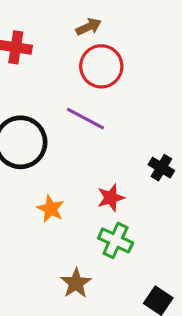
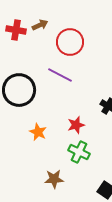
brown arrow: (89, 27) -> (40, 25), moved
brown star: (76, 283) -> (54, 179), turned 30

